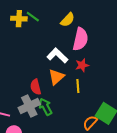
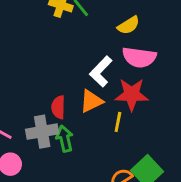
pink semicircle: (80, 39) -> (139, 57), turned 70
white L-shape: (57, 56) -> (101, 72), turned -105
red star: (82, 65) -> (132, 94), size x1.6

